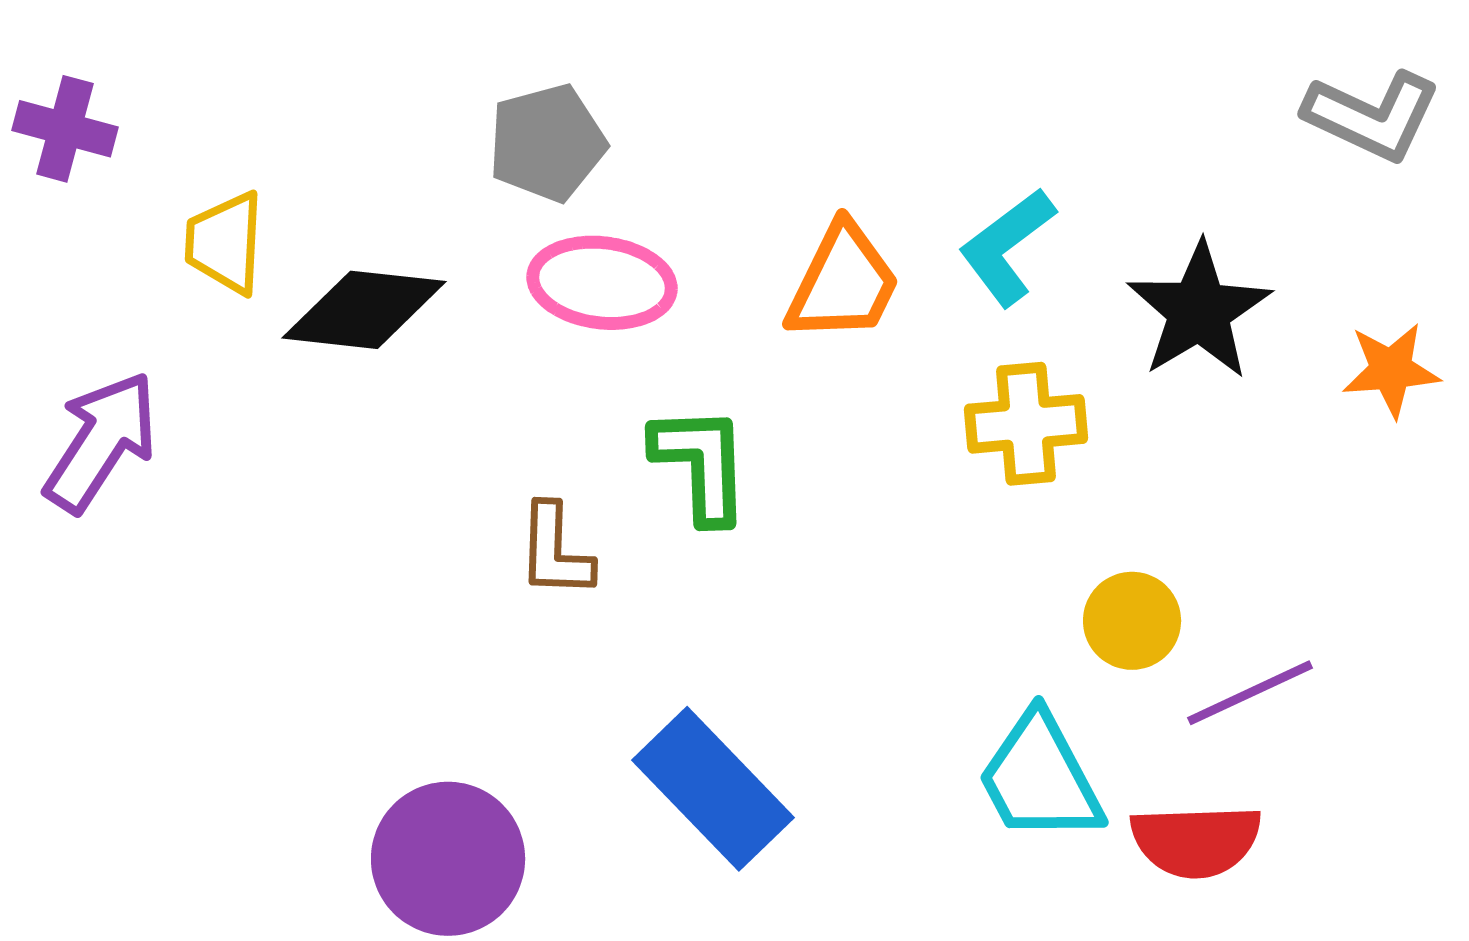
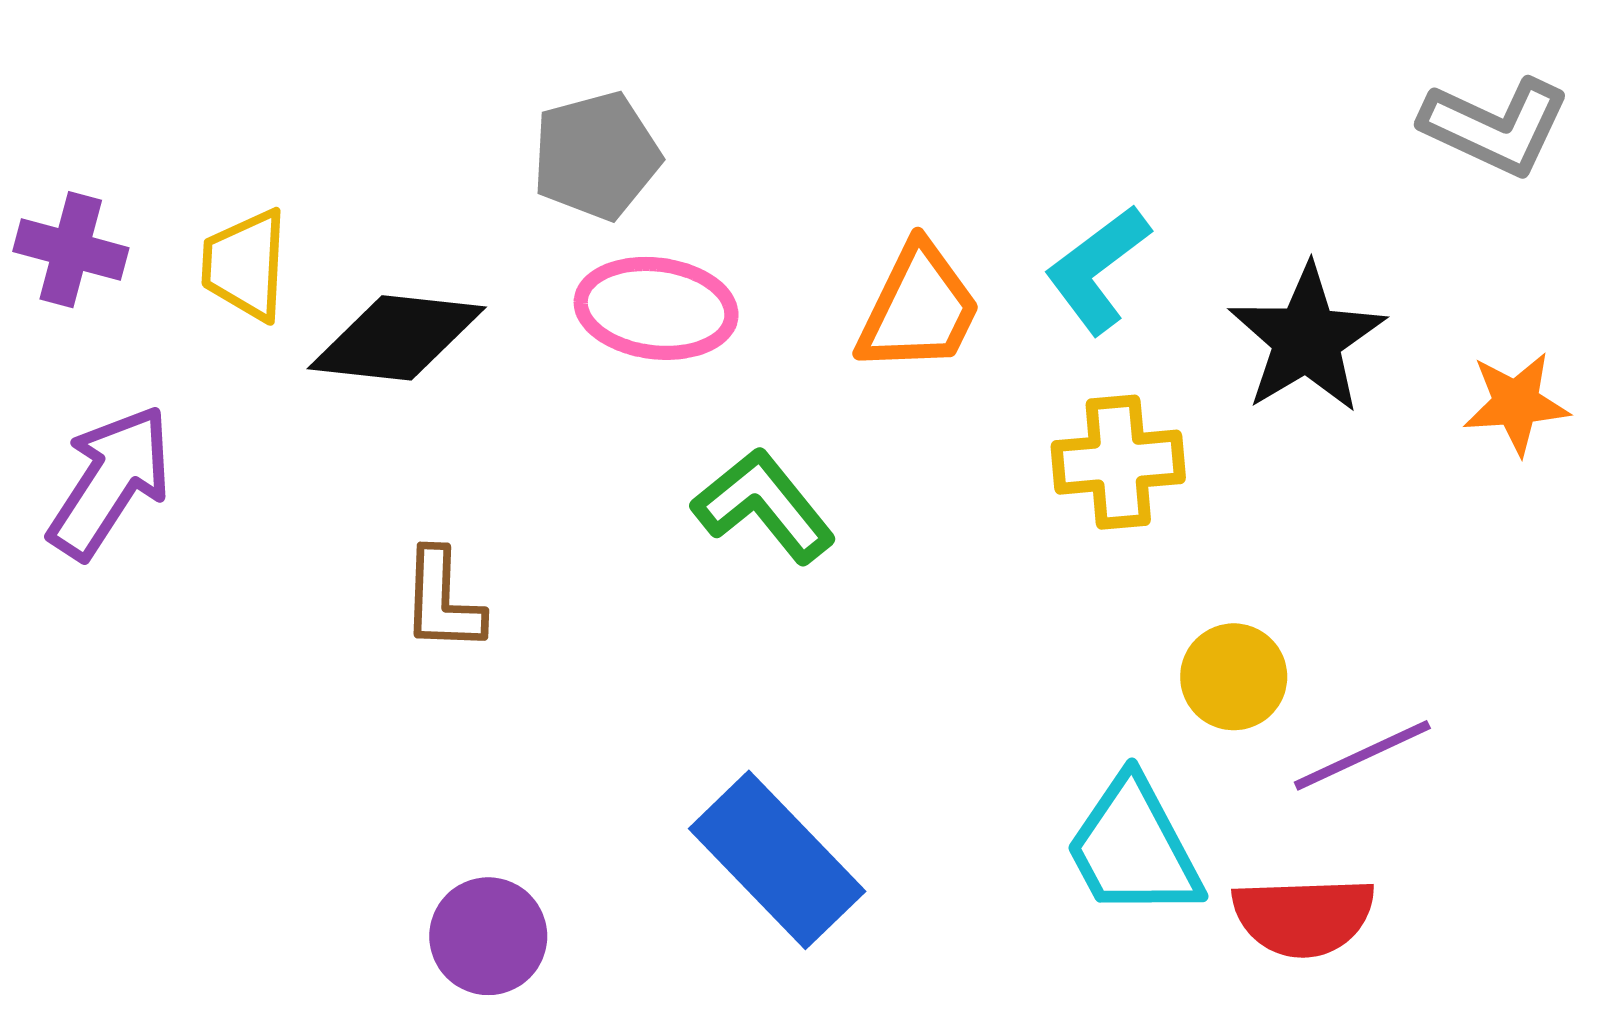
purple cross: (65, 129) -> (71, 250), moved
green L-shape: (701, 464) -> (764, 506), turned -37
brown L-shape: (555, 551) -> (442, 601), moved
purple circle: (448, 859) -> (488, 936), size x0.7

